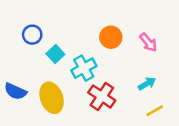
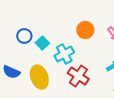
blue circle: (32, 35) -> (24, 36), moved

